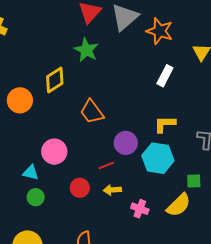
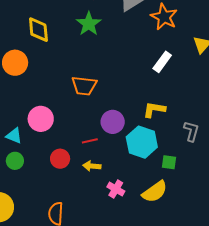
yellow diamond: (55, 80) -> (38, 30), moved, turned -72
orange trapezoid: (92, 112) -> (84, 86), turned -56
green square: (194, 181) -> (169, 162), moved

